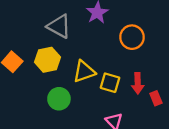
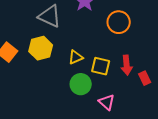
yellow triangle: (84, 72) -> (76, 57), size x0.7
green circle: (59, 99) -> (81, 84), moved

